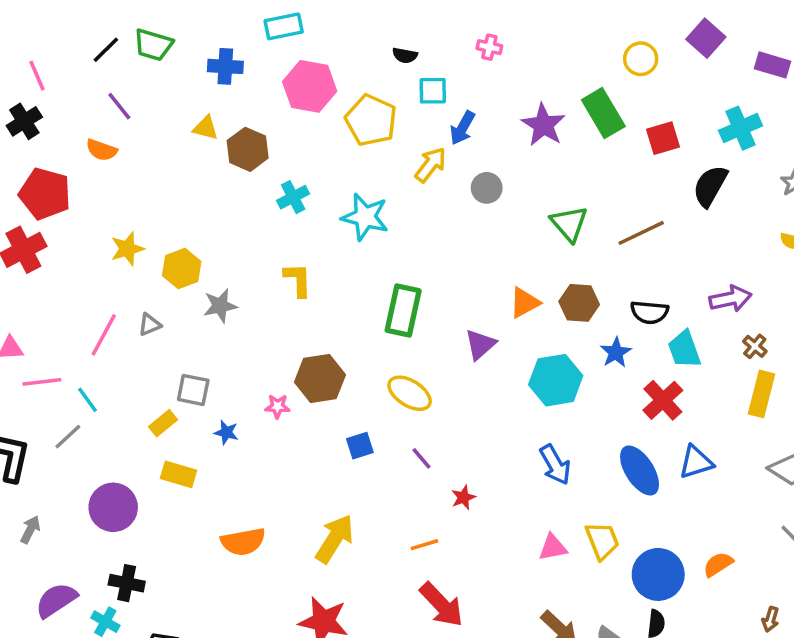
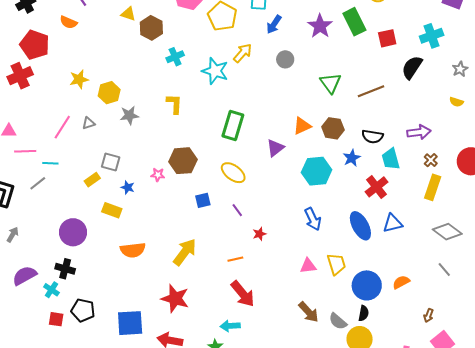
yellow arrow: (431, 165) -> (243, 53), moved
cyan line: (88, 400) -> (50, 163), turned -56
yellow rectangle: (178, 474) -> (112, 210), moved
purple circle: (113, 507) -> (73, 232), moved

